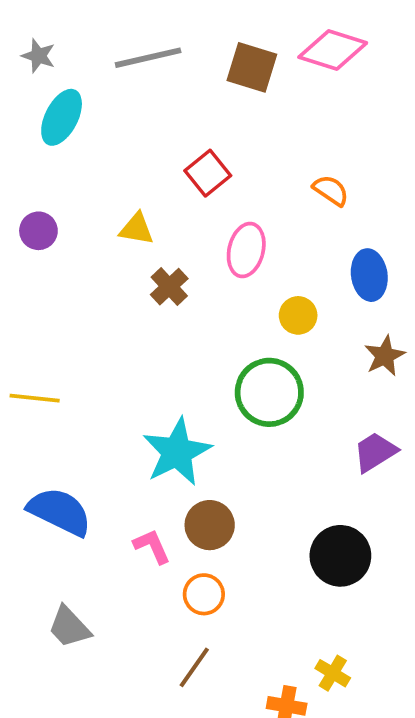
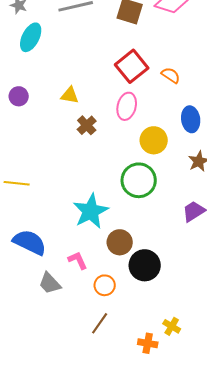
red square: (208, 173) -> (132, 66), moved, size x1.4
yellow circle: (298, 315) -> (154, 140), size x1.4
brown circle: (210, 525) -> (120, 242), moved
black circle: (340, 556) -> (145, 265), moved
gray trapezoid: (69, 627) -> (50, 283), moved

